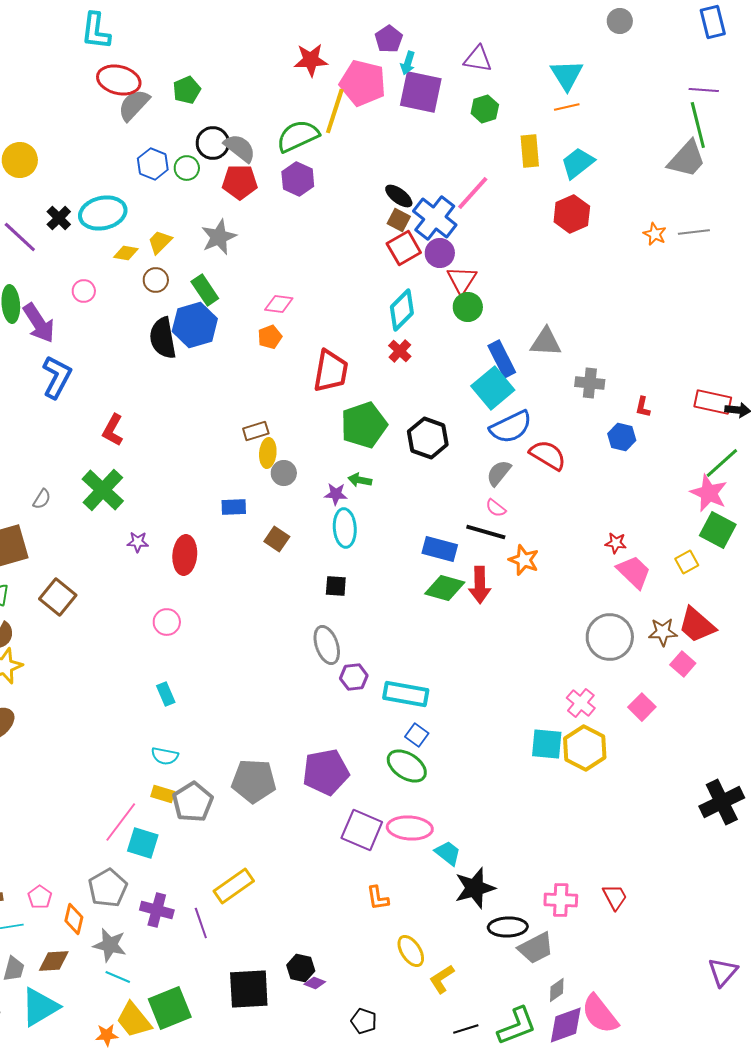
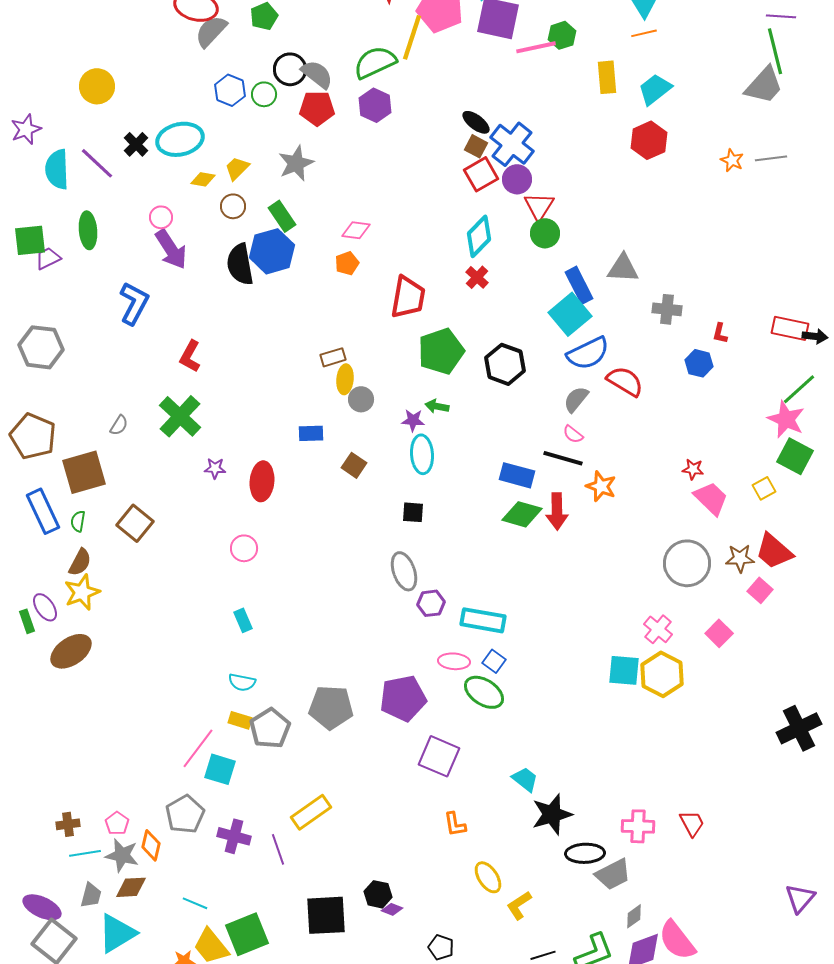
pink line: (473, 193) -> (536, 47), moved, turned 36
purple arrow: (39, 323) -> (171, 249), moved
pink ellipse: (410, 828) -> (454, 661), moved, size x0.7
gray star: (110, 945) -> (122, 855), moved

